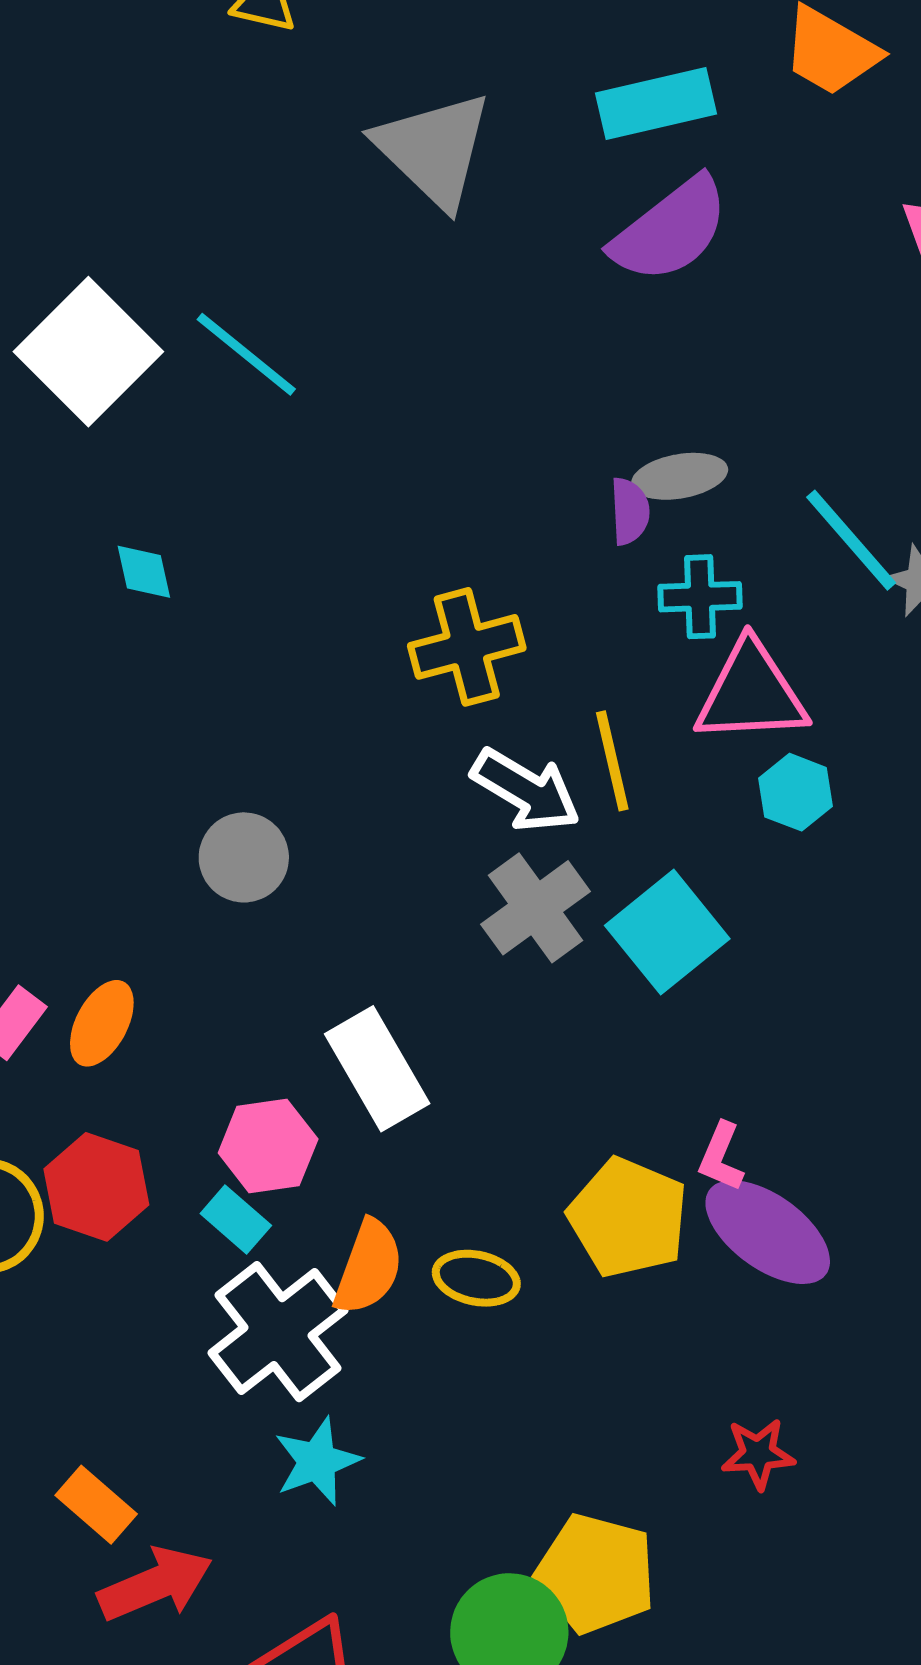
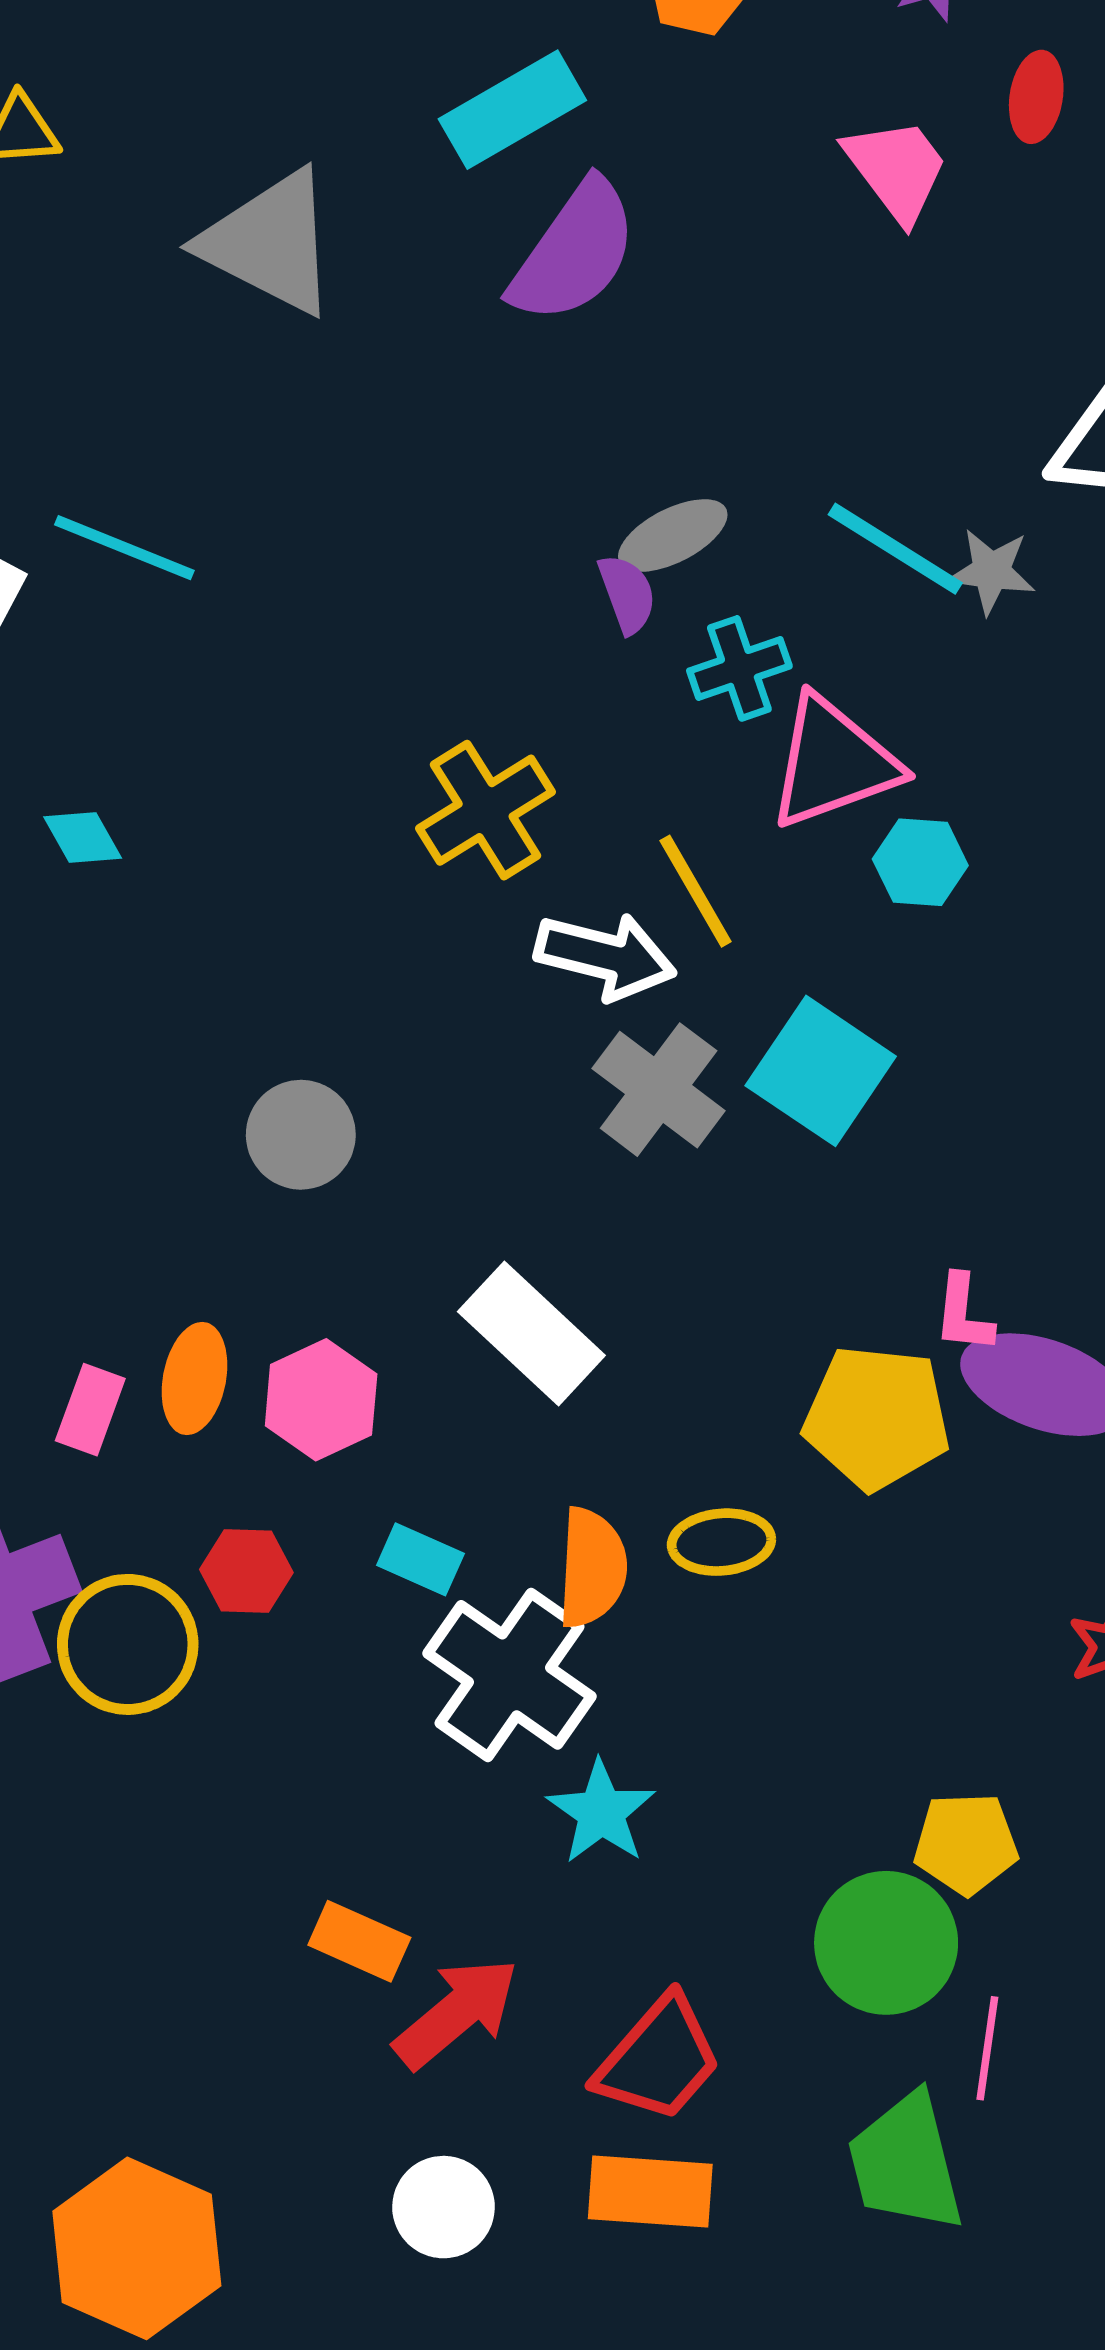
pink hexagon: (268, 1146) -> (321, 1400), moved
red hexagon: (96, 1187) -> (246, 1571), size x0.7
yellow pentagon: (596, 1573) -> (966, 1843), size x0.7

